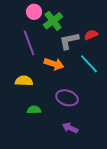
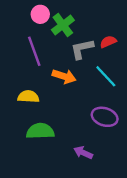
purple ellipse: (67, 98) -> (105, 117), moved
green semicircle: (34, 110) -> (40, 131), size x1.6

